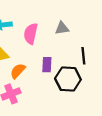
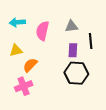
black line: (83, 56) -> (91, 41), moved
purple rectangle: (47, 65) -> (73, 50), moved

